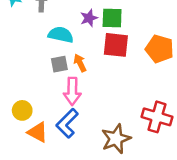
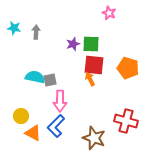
cyan semicircle: (61, 35) -> (35, 77), moved
orange arrow: (80, 63) -> (90, 79), moved
brown star: (116, 139) -> (94, 138), turned -30

